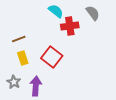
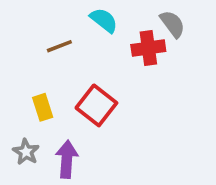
red cross: (70, 26) -> (148, 48), moved
brown line: (19, 39) -> (59, 46), moved

